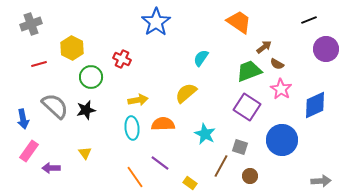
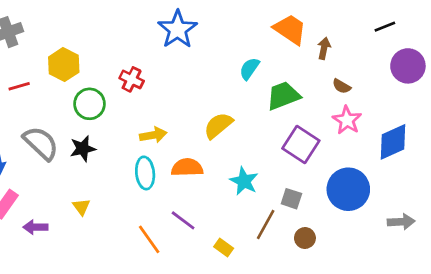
brown arrow: (264, 47) -> (324, 48), moved, turned -42
cyan semicircle: (201, 58) -> (249, 69), moved
green trapezoid: (249, 71) -> (283, 96), moved
gray arrow: (321, 181) -> (401, 222), moved

